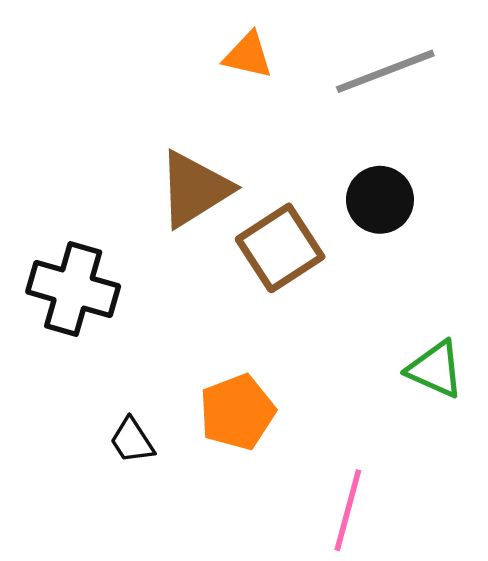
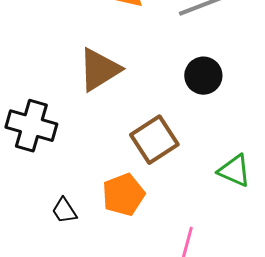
brown square: (280, 248) -> (154, 140), moved

